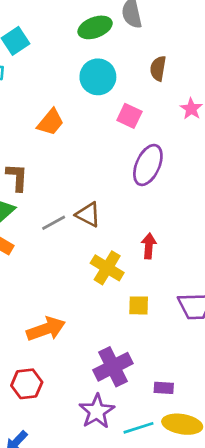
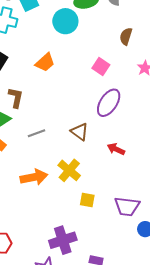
cyan circle: (98, 77) -> (65, 21), moved
brown triangle: (88, 215) -> (80, 132), moved
red arrow: (149, 246) -> (116, 149), moved, turned -78
orange arrow: (46, 329) -> (34, 177), moved

